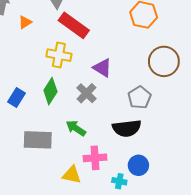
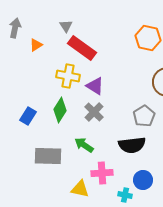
purple triangle: (102, 68) -> (95, 86), moved

